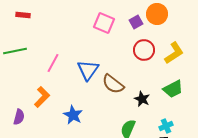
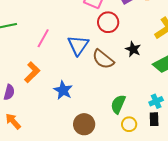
red circle: (144, 50) -> (108, 22), moved
black star: (142, 99) -> (133, 49), moved

